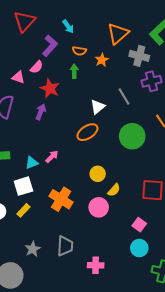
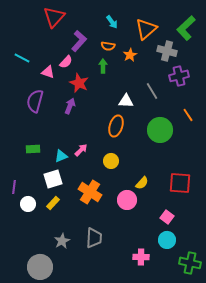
cyan arrow: (68, 26) -> (112, 22), moved
white triangle: (98, 107) -> (126, 101), turned 42
orange ellipse: (87, 132) -> (116, 126), turned -40
yellow circle: (98, 174) -> (111, 161), moved
pink cross: (96, 265) -> (141, 257), moved

